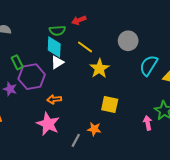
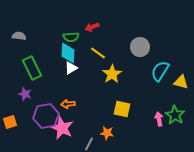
green rectangle: (17, 62) -> (32, 68), size x1.6
purple hexagon: (32, 77) -> (46, 116), moved
pink arrow: (148, 123) -> (159, 119), moved

